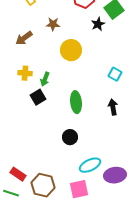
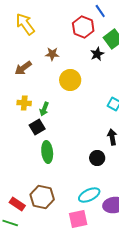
green ellipse: (76, 102) -> (47, 152), moved
black circle: (70, 137) -> (97, 158), moved
brown hexagon: (43, 185) -> (42, 197), moved

